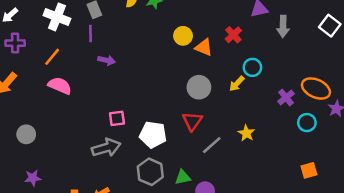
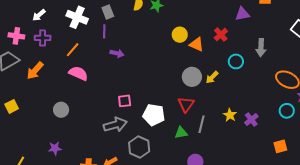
gray arrow: (283, 26) -> (261, 48), moved
yellow arrow: (237, 84) -> (212, 77), moved
purple cross: (286, 97) -> (251, 119), moved
cyan circle: (307, 123) -> (287, 111), moved
gray circle: (26, 134) -> (61, 110), moved
gray line: (212, 145) -> (202, 124), turned -36
gray hexagon: (150, 172) -> (139, 147), moved
green triangle: (183, 177) -> (181, 133), moved

